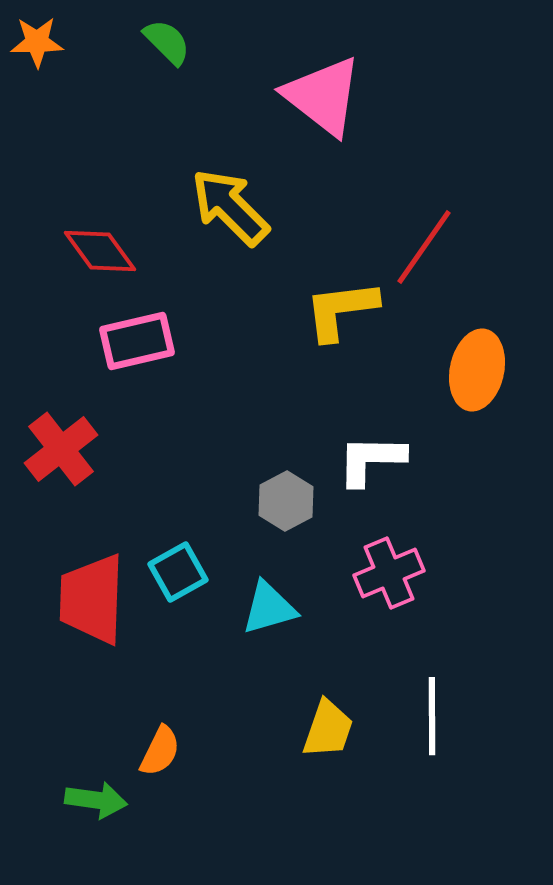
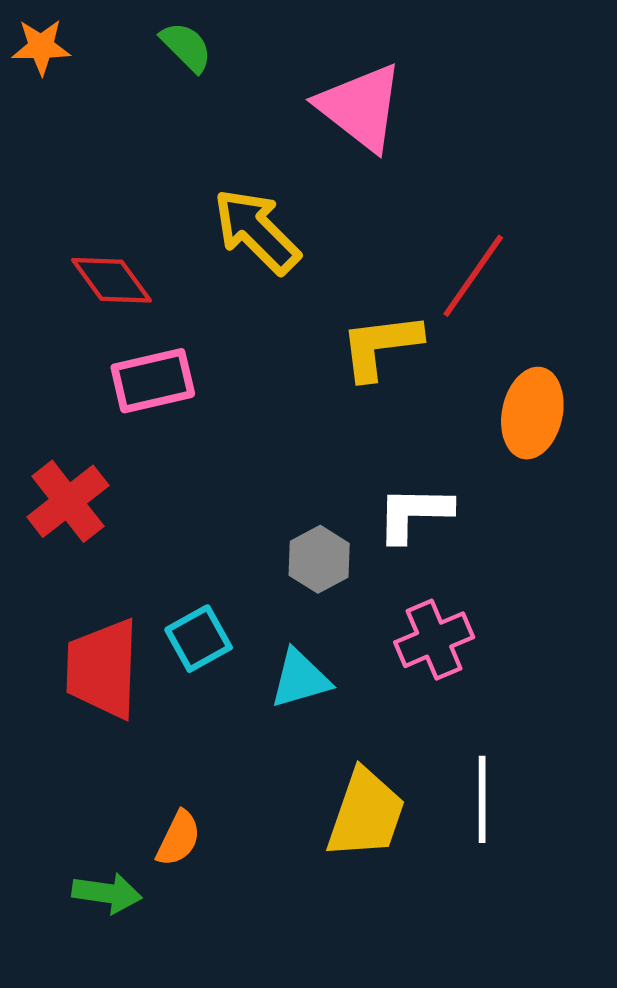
yellow trapezoid: (328, 729) -> (366, 814), size x1.4

